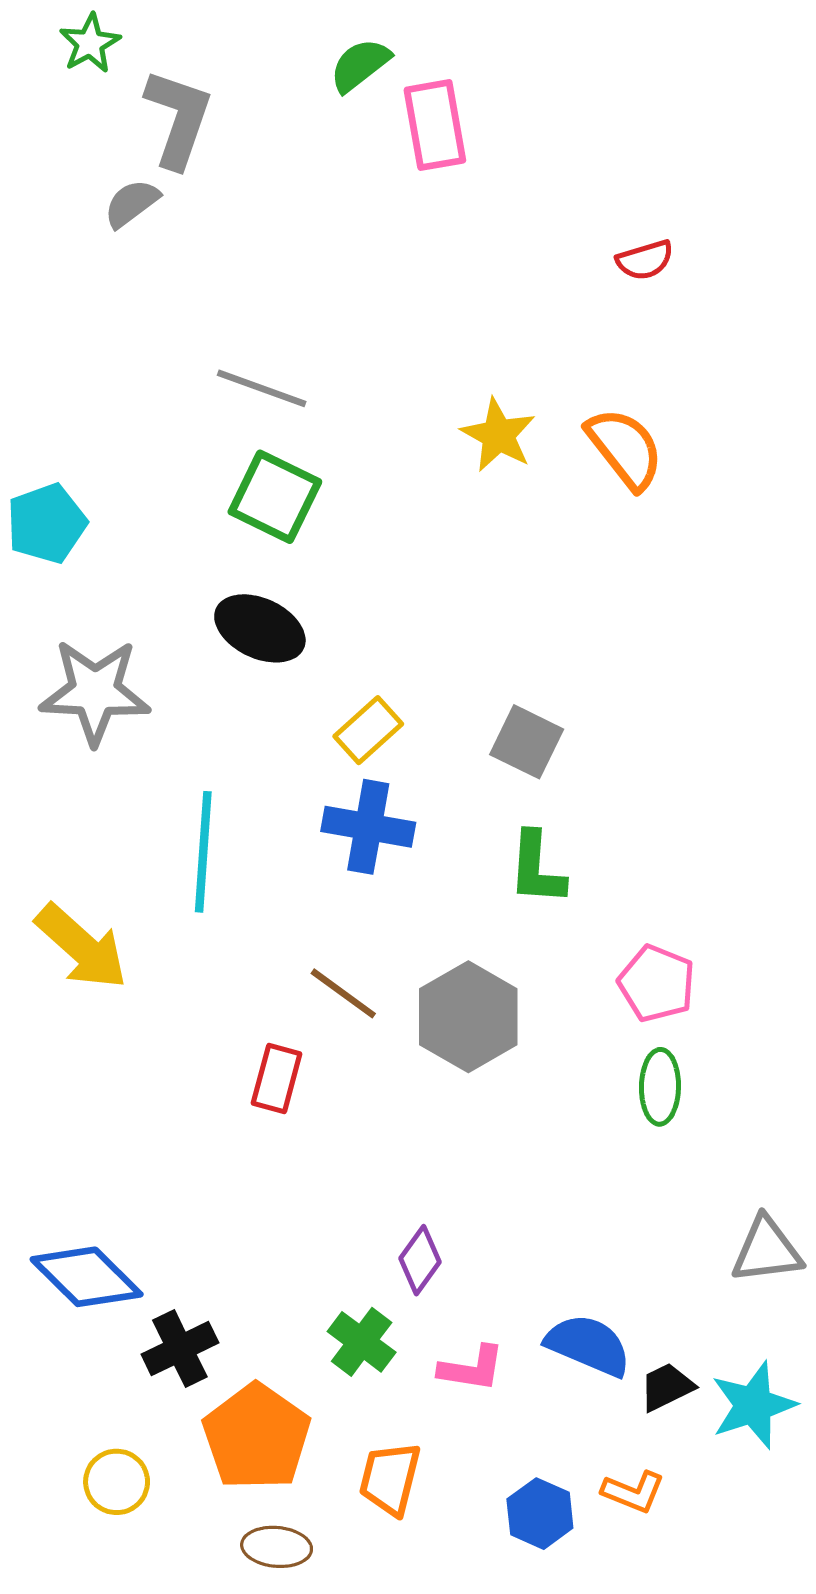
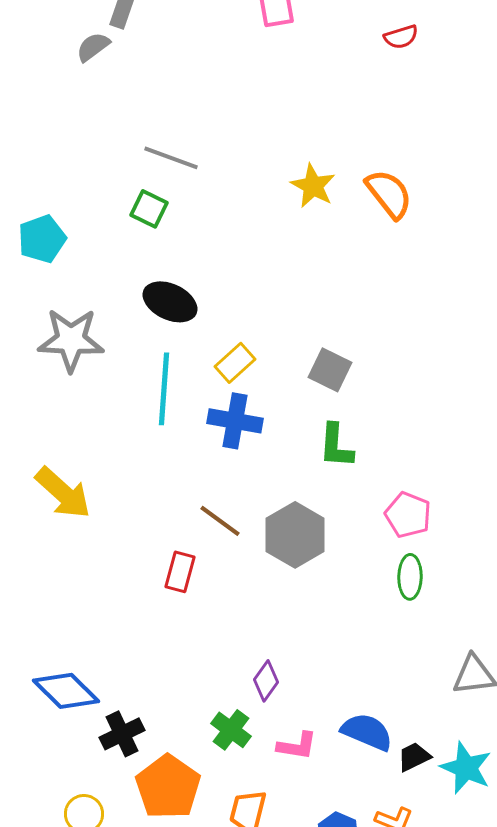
red semicircle: (645, 260) -> (401, 37), moved
green square: (275, 497) -> (149, 209), moved, size x0.7
cyan line: (203, 852) -> (164, 389), moved
cyan star: (753, 1405) -> (466, 768), turned -30

